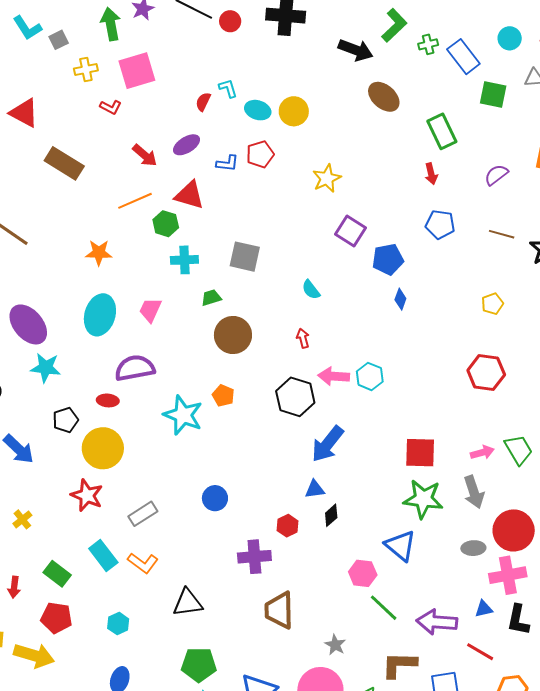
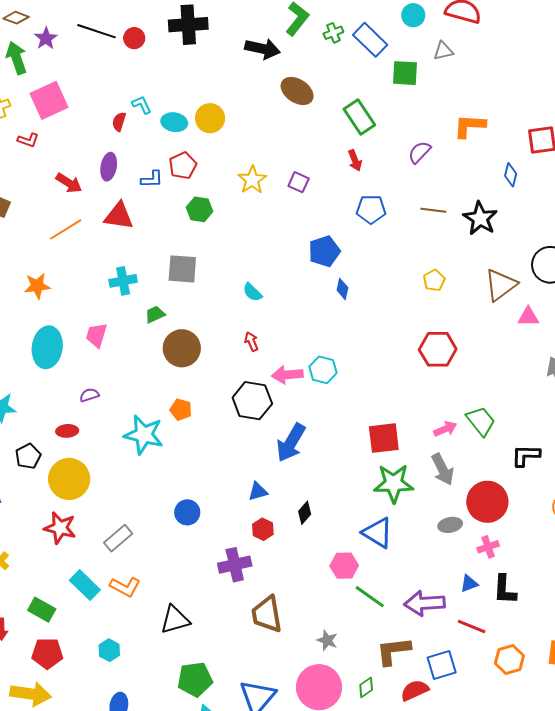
purple ellipse: (187, 145) -> (109, 167), turned -40
green hexagon: (166, 224) -> (199, 209), moved
purple square: (351, 231) -> (299, 182), moved, size x0.7
purple semicircle: (135, 368) -> (89, 395), size x0.5
blue triangle: (315, 489) -> (258, 492), moved
pink cross: (508, 575) -> (488, 547), size x0.6

